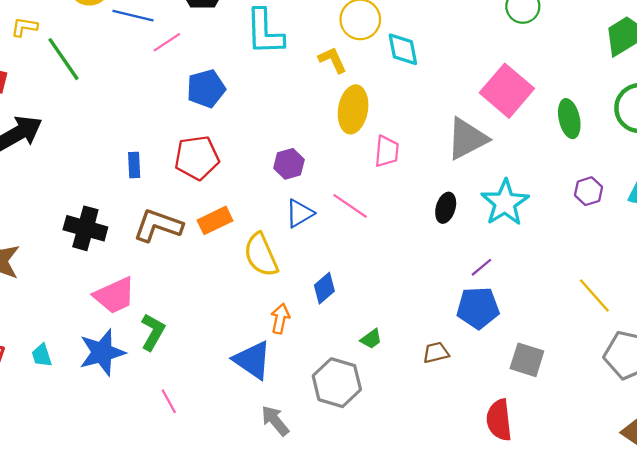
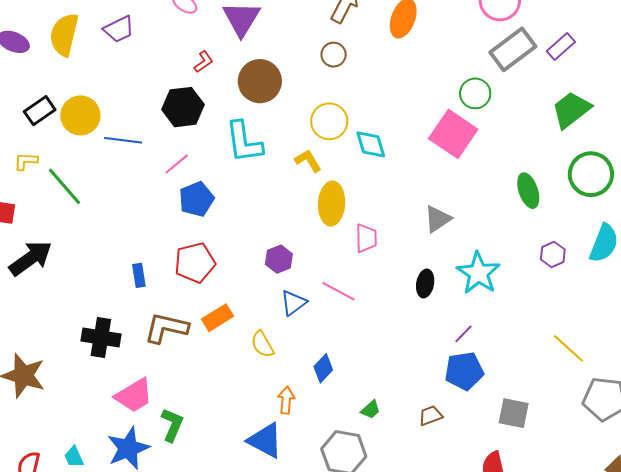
pink line: (167, 42) -> (177, 164), moved
pink square: (507, 91) -> (453, 134), moved
gray triangle: (467, 139) -> (438, 219), size x0.7
yellow semicircle: (261, 255) -> (262, 344), size x0.7

